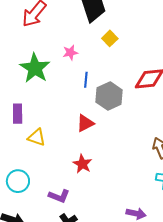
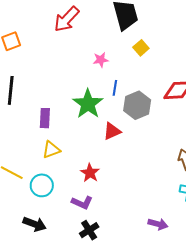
green star: (35, 68) -> (88, 104), moved
yellow triangle: (37, 137) -> (51, 150), moved, turned -42
red star: (82, 164) -> (90, 173), moved

